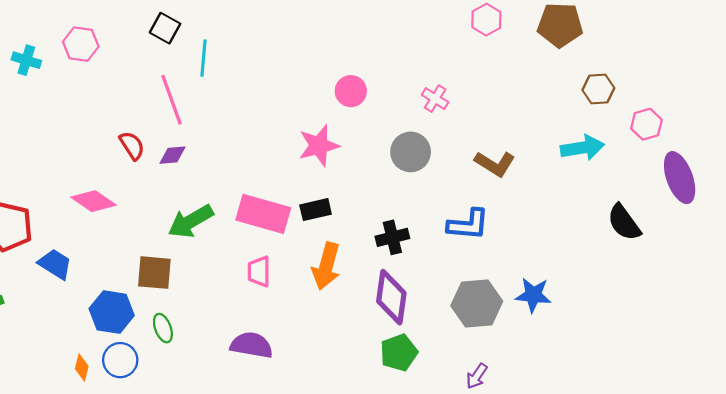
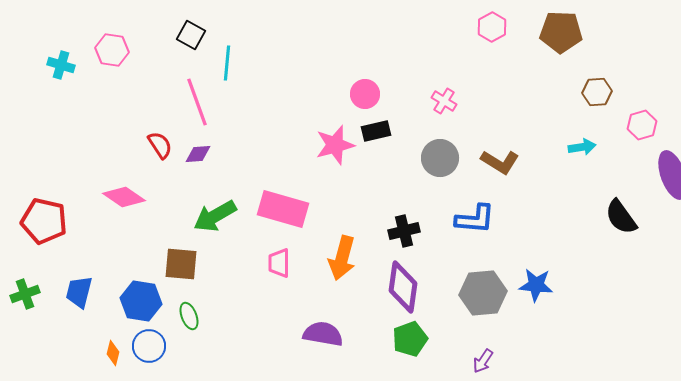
cyan arrow: (582, 148) -> (582, 147), size x0.7
gray circle: (411, 152) -> (440, 158), moved
black rectangle: (316, 210) -> (376, 131), moved
blue trapezoid: (55, 264) -> (79, 292), moved, turned -108
purple semicircle: (252, 345) -> (323, 334), moved

